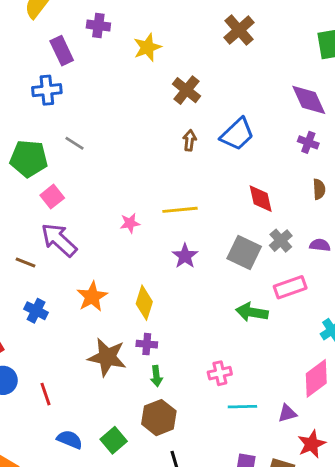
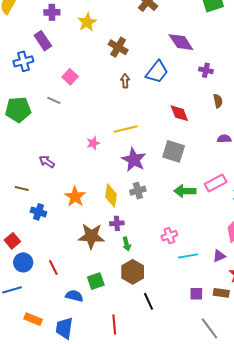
purple rectangle: (62, 51) -> (43, 41), moved
purple diamond: (309, 100) -> (181, 42), moved
gray line: (75, 143) -> (54, 100), moved
pink square: (52, 197) -> (70, 77), moved
purple arrow: (59, 240) -> (47, 162), size x0.6
gray cross: (281, 241) -> (138, 191), moved, turned 35
purple star: (185, 256) -> (134, 160), size x1.4
brown line: (25, 262) -> (22, 188), moved
pink rectangle: (290, 287) -> (216, 183), moved
green square: (114, 440) -> (96, 281), moved, turned 30

